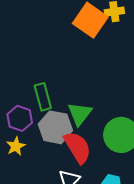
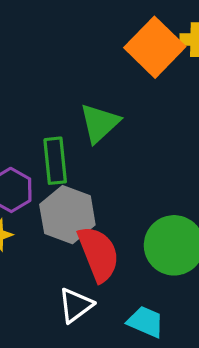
green triangle: (80, 114) -> (100, 123), moved

